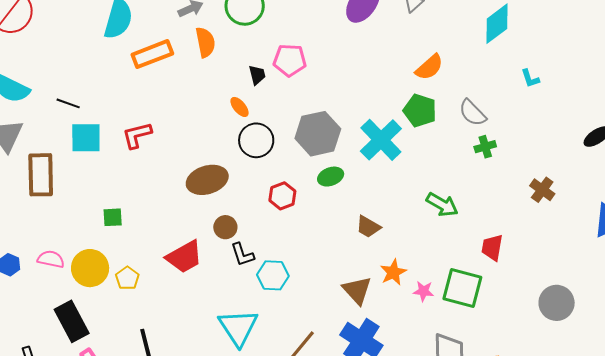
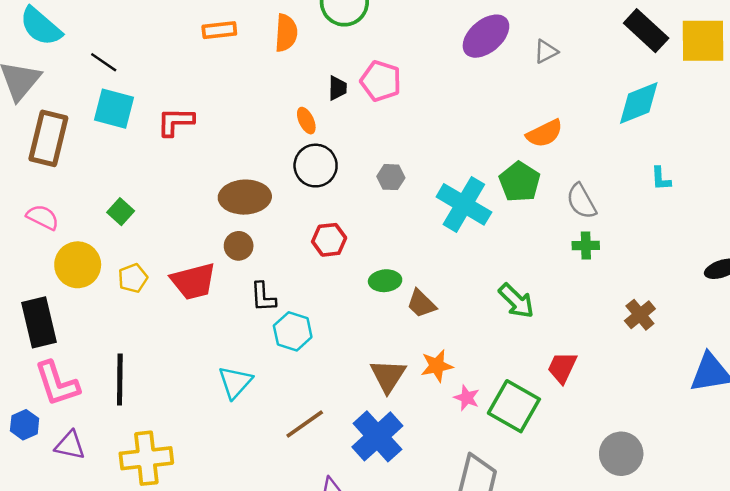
orange rectangle: (152, 54) -> (219, 30), size x0.7
gray hexagon: (318, 134) -> (391, 177), size x0.5
cyan cross: (381, 140) -> (464, 204), turned -30
green ellipse: (331, 177) -> (385, 281), moved
green square: (113, 217) -> (121, 212), turned 30
brown circle: (225, 227) -> (239, 246), moved
pink semicircle: (51, 259) -> (43, 217), moved
yellow pentagon: (127, 278) -> (133, 278), moved
cyan triangle: (238, 327) -> (235, 382), size x0.7

